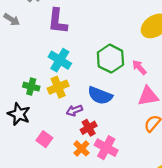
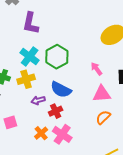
green hexagon: (110, 59) -> (57, 57), moved
red cross: (89, 128) -> (56, 111), moved
pink square: (44, 139) -> (10, 122), turned 32

